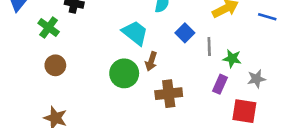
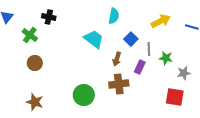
brown arrow: (151, 61) -> (117, 59), moved
green circle: (124, 73) -> (84, 95), moved
purple rectangle: (220, 84) -> (140, 67), moved

